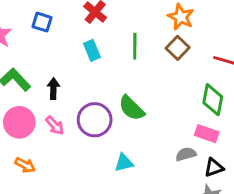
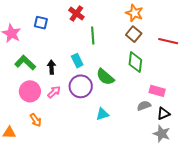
green line: (135, 46) -> (93, 36), moved
cyan rectangle: (92, 50) -> (77, 61), moved
green diamond: (213, 100) -> (135, 62), moved
pink arrow: (55, 125) -> (54, 92), turned -88
orange arrow: (25, 165) -> (36, 120), turned 32

